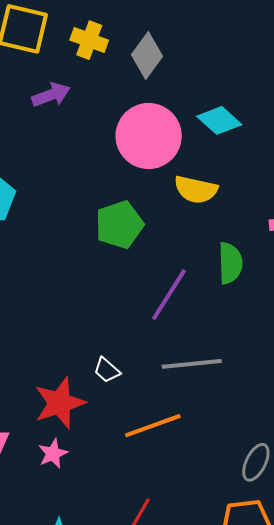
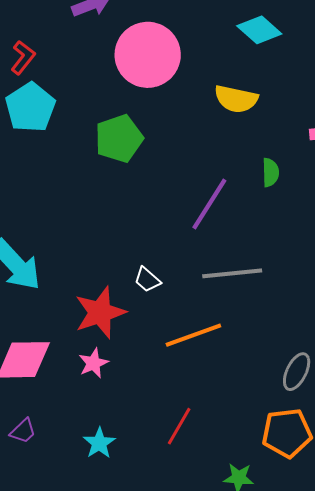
pink circle: (149, 136) -> (148, 55), moved
green pentagon: (119, 225) -> (119, 139), moved
green semicircle: (230, 263) -> (270, 172), size x0.7

